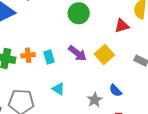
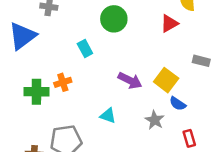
purple arrow: (77, 53) -> (130, 81), moved
yellow square: (104, 54) -> (166, 80), moved
cyan rectangle: (49, 57) -> (85, 49), moved

